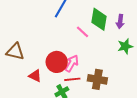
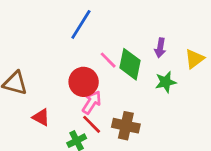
green diamond: (99, 19) -> (130, 64), moved
red circle: (57, 62) -> (84, 82), moved
red line: (72, 79) -> (92, 124), turned 49

